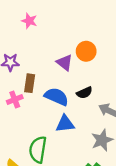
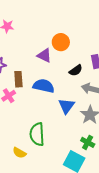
black semicircle: (84, 93) -> (76, 70), moved
blue triangle: (65, 124) -> (67, 106), moved, turned -36

